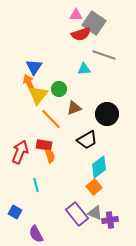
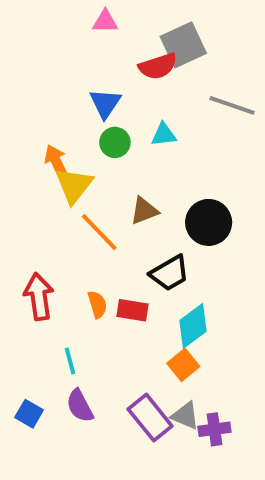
pink triangle: (76, 15) -> (105, 21), moved
gray square: (94, 23) -> (183, 45), turned 30
gray line: (104, 55) -> (232, 105), moved
blue triangle: (34, 67) -> (105, 103), moved
green circle: (59, 89) -> (115, 142), moved
red rectangle: (44, 145) -> (132, 310), moved
red arrow: (20, 152) -> (39, 297), turned -30
purple semicircle: (36, 234) -> (80, 406), moved

